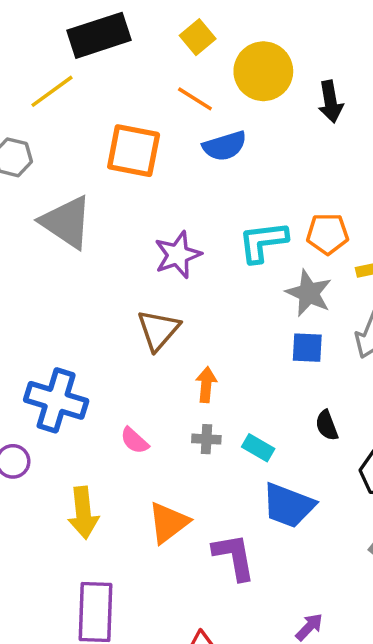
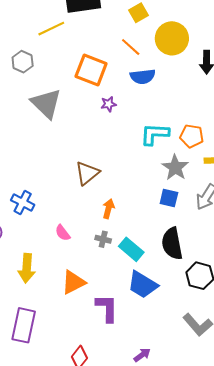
purple star: (178, 255) -> (109, 104), moved, size x0.6
blue cross: (56, 400) -> (23, 202), size x0.7
black semicircle: (327, 425) -> (172, 244), size x1.8
cyan rectangle: (258, 448) -> (131, 249), size x1.4

